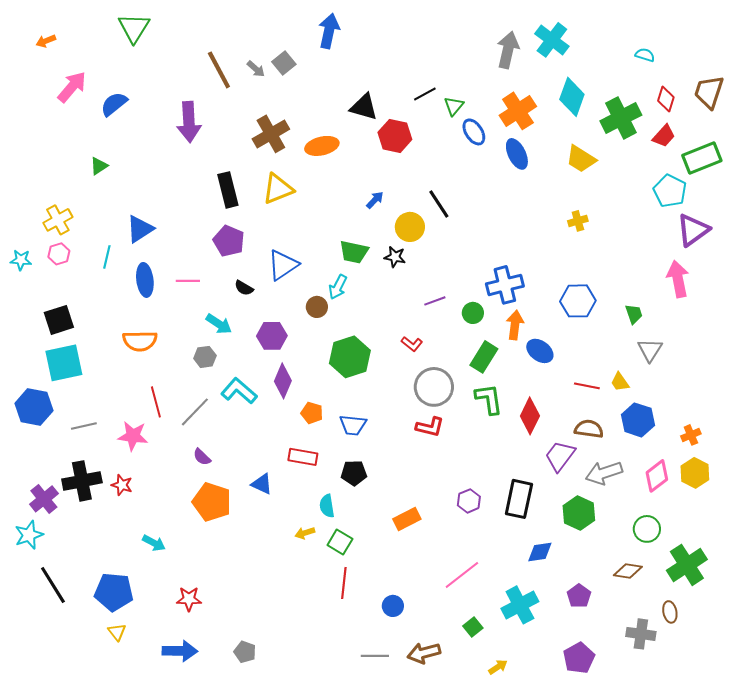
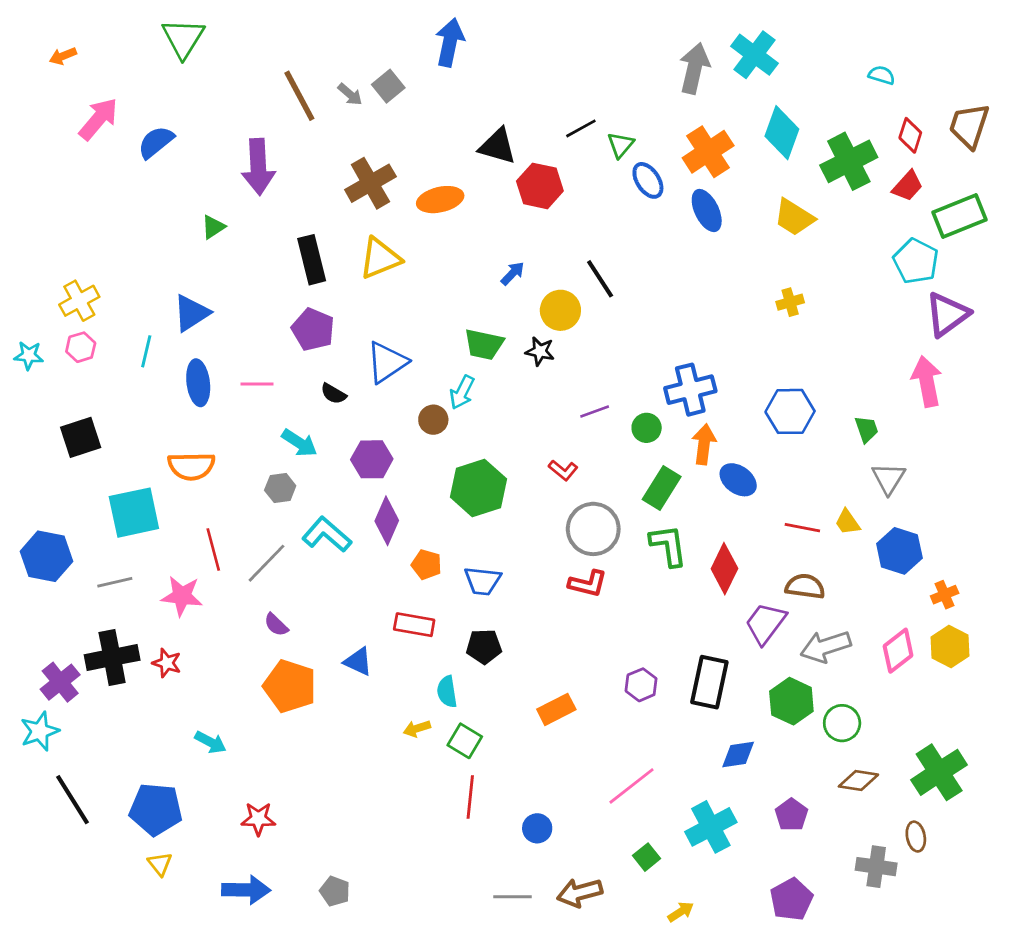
green triangle: (99, 166) -> (213, 227), moved
cyan square: (64, 363) -> (134, 513), moved
blue hexagon: (638, 420) -> (899, 551), moved
green circle: (647, 529) -> (842, 723), moved

